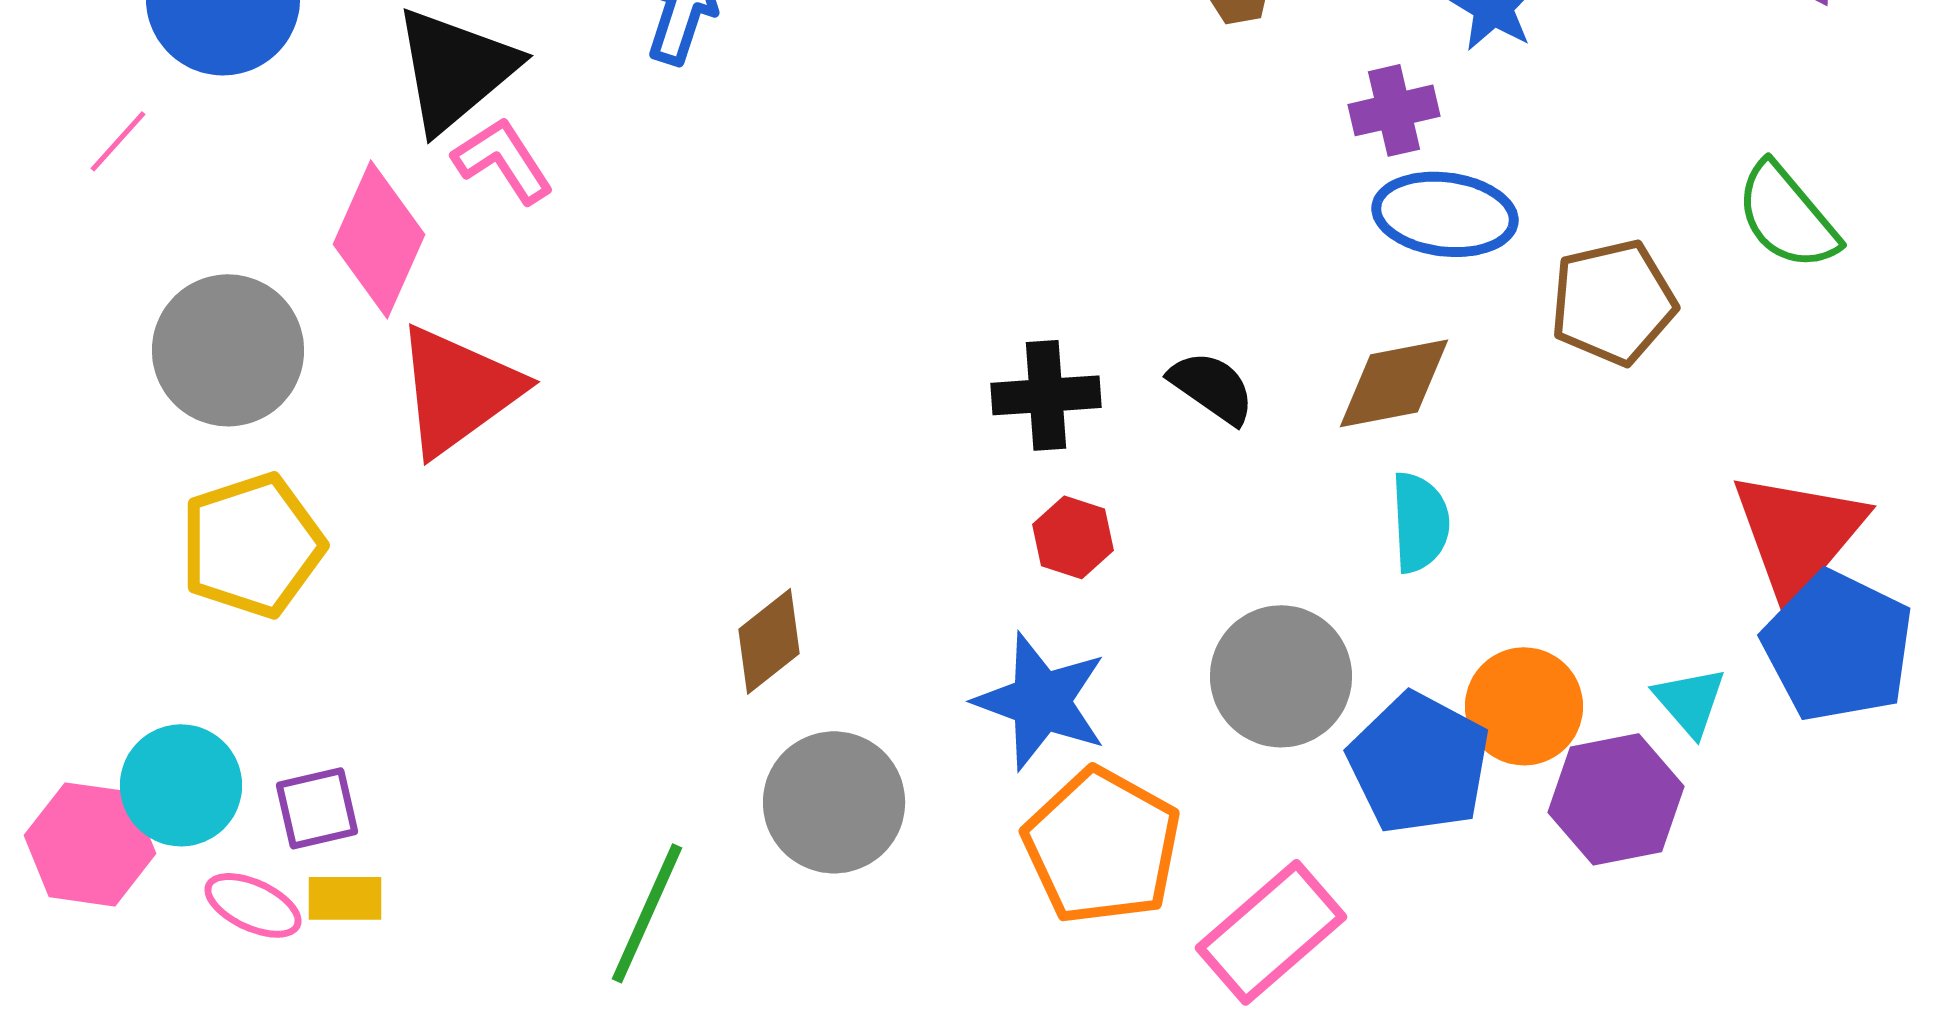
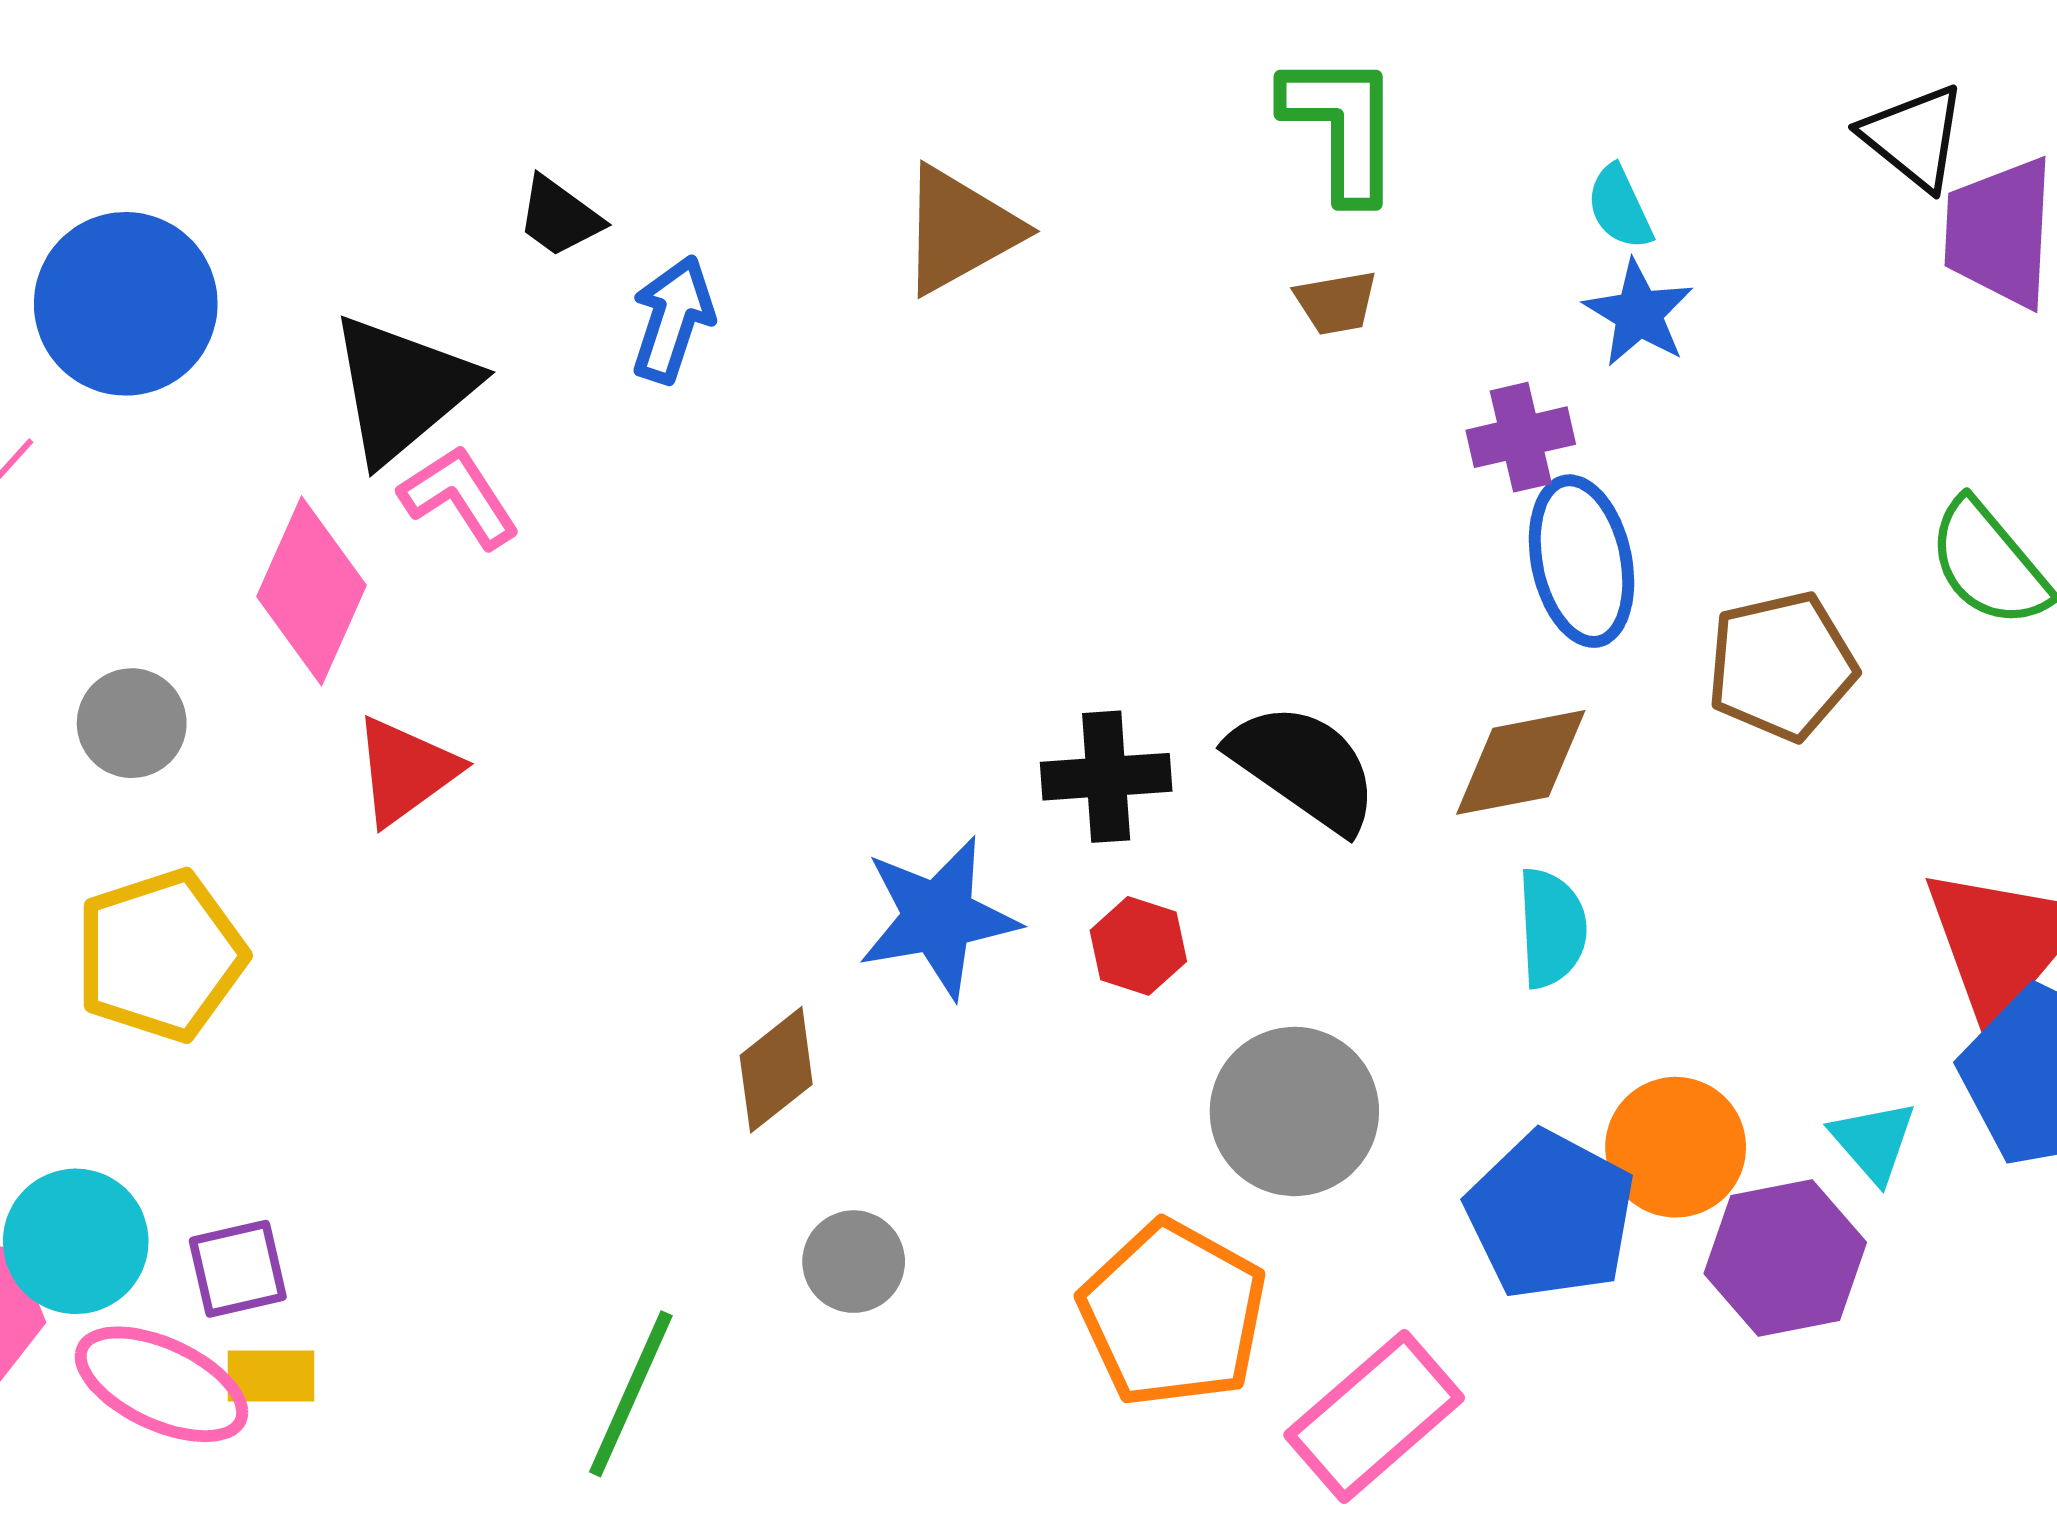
blue ellipse: (1445, 214) -> (1582, 561), turned 71
gray circle: (228, 350) -> (132, 723), size x0.6
black semicircle: (1212, 387) -> (1304, 767), size x1.5
red triangle: (458, 390) -> (406, 771), size x0.7
gray circle: (1281, 676) -> (1294, 1111), moved
blue star: (1041, 701) -> (938, 917), moved, turned -30
gray circle: (834, 802) -> (854, 1262), size x0.6
pink ellipse: (253, 905) -> (161, 1384), size x1.5

